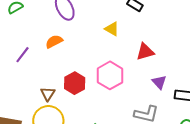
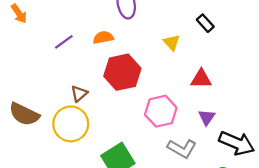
pink hexagon: (110, 75) -> (161, 111), moved
red hexagon: (75, 83) -> (122, 72), moved, size x1.4

